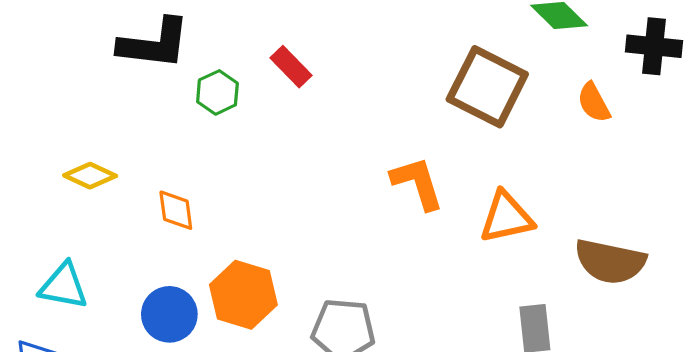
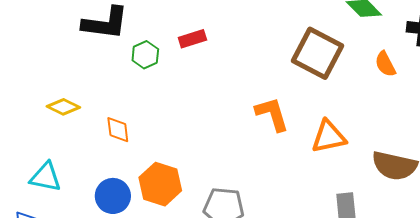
red rectangle: (291, 67) -> (192, 39), turned -64

